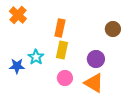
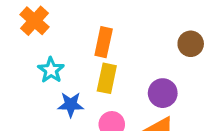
cyan star: (36, 57) -> (51, 70), moved
blue star: (17, 66) -> (71, 105), moved

